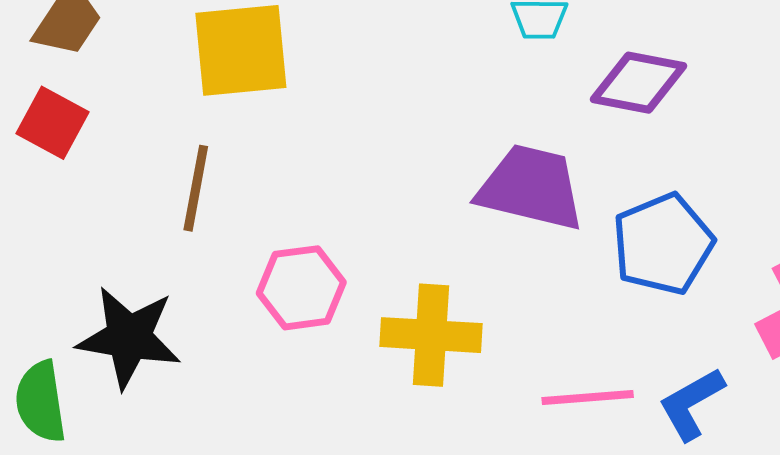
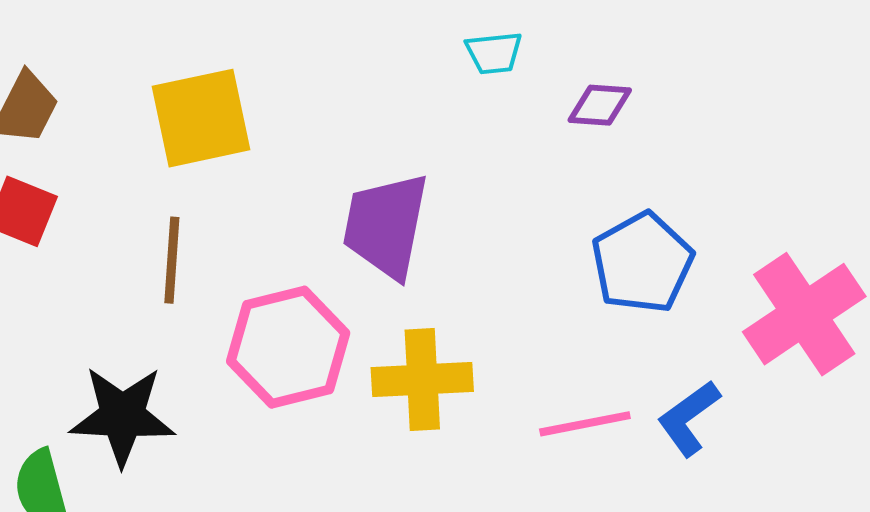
purple diamond: (638, 83) -> (600, 105), size x0.7
purple trapezoid: (531, 187) -> (386, 226), moved, turned -86
pink hexagon: (301, 288) -> (288, 347), size x1.4

